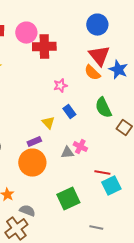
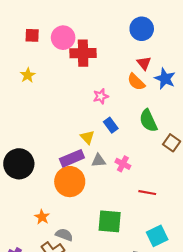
red triangle: (99, 56) -> (144, 63), size x0.6
purple rectangle: (34, 142) -> (72, 158), size x1.5
gray triangle: (67, 153) -> (99, 161), moved
cyan square: (111, 186) -> (157, 236), moved
green square: (68, 199) -> (110, 221), turned 30

